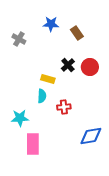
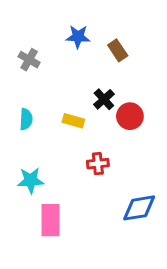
red circle: (90, 67) -> (130, 116), moved
cyan semicircle: (42, 96) -> (26, 119), moved

